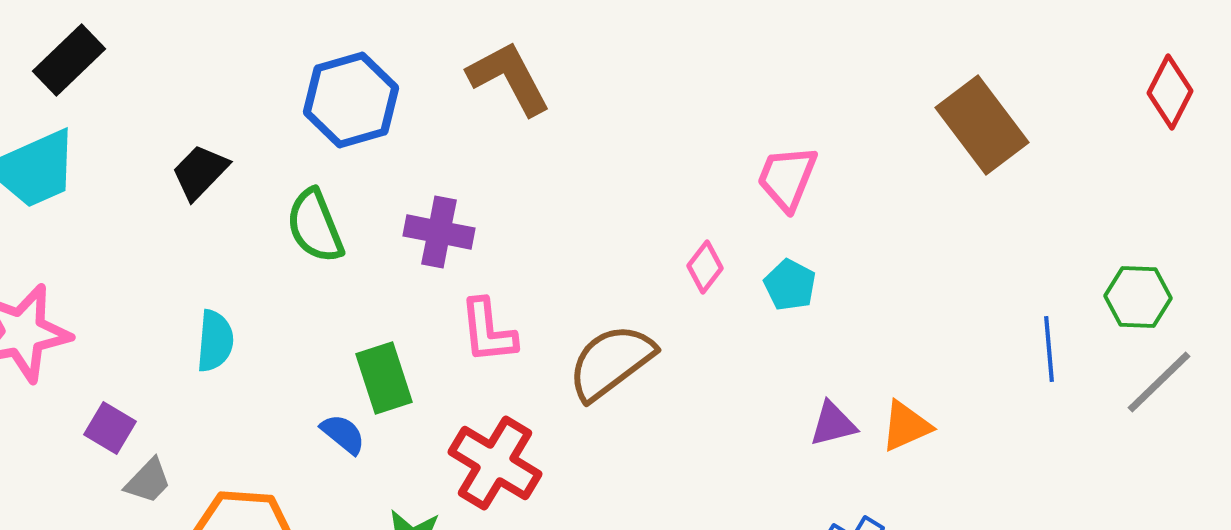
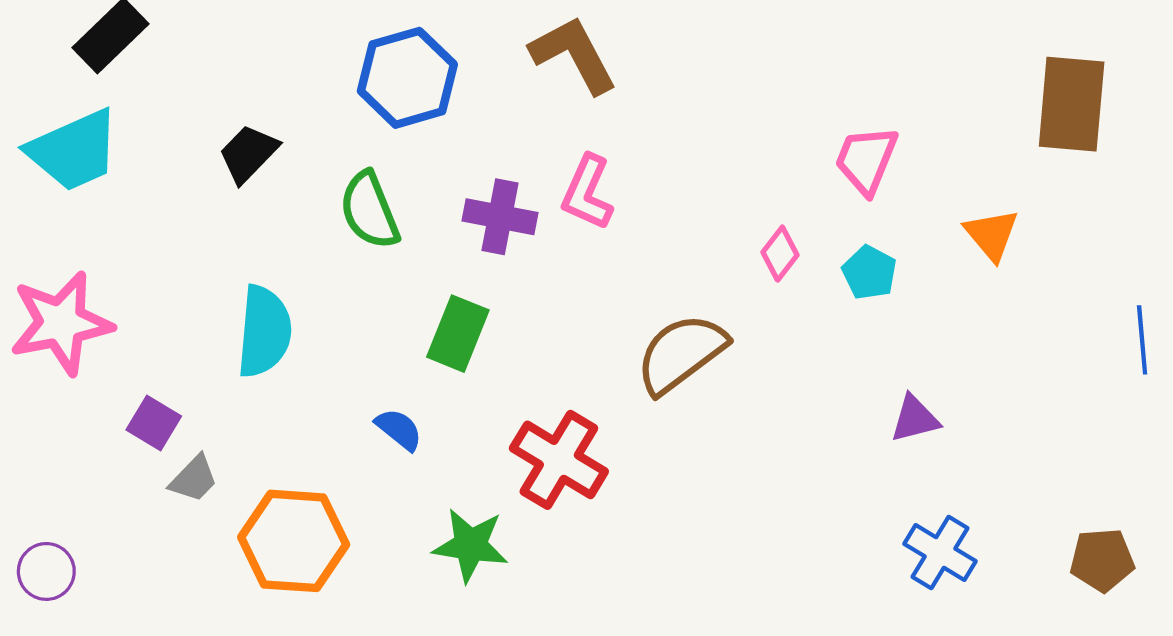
brown rectangle: (982, 125) -> (1072, 104), turned 42
pink L-shape: (488, 331) -> (587, 193), moved, turned 30
cyan semicircle: (215, 341) -> (264, 331), size x1.4
green rectangle: (384, 378) -> (458, 334), moved, turned 40
orange triangle: (906, 426) -> (992, 235), moved, turned -46

